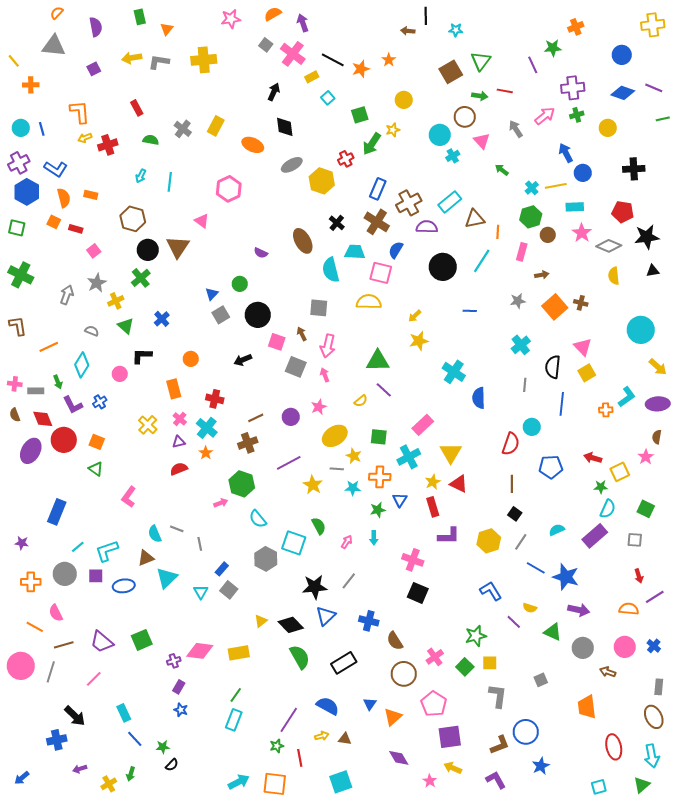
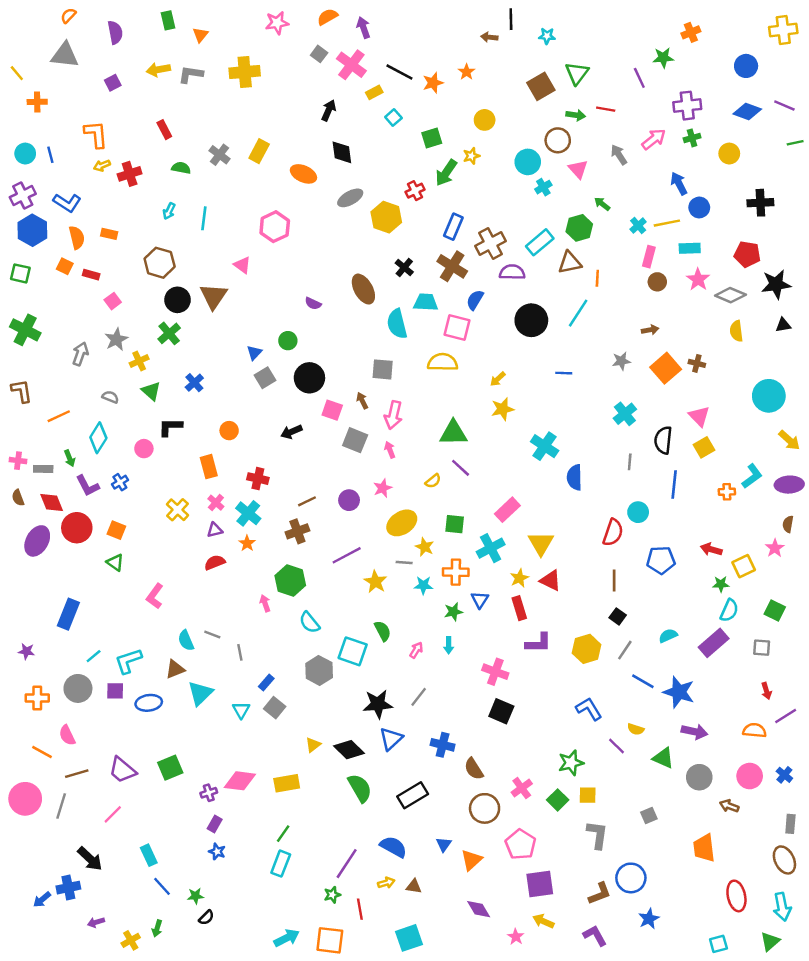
green hexagon: (531, 217) -> (579, 228), moved
pink rectangle: (522, 252) -> (649, 257), moved
pink arrow: (221, 503) -> (265, 603), turned -88
blue arrow: (22, 778) -> (42, 900), moved

